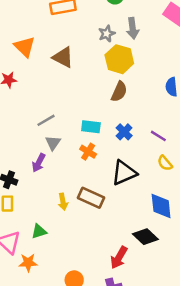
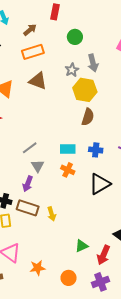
brown triangle: (63, 57) -> (38, 81), moved
blue cross: (124, 132) -> (96, 150), turned -32
brown rectangle: (91, 198) -> (28, 208), moved
green triangle: (39, 231) -> (82, 246), moved
orange star: (28, 263) -> (38, 268), moved

